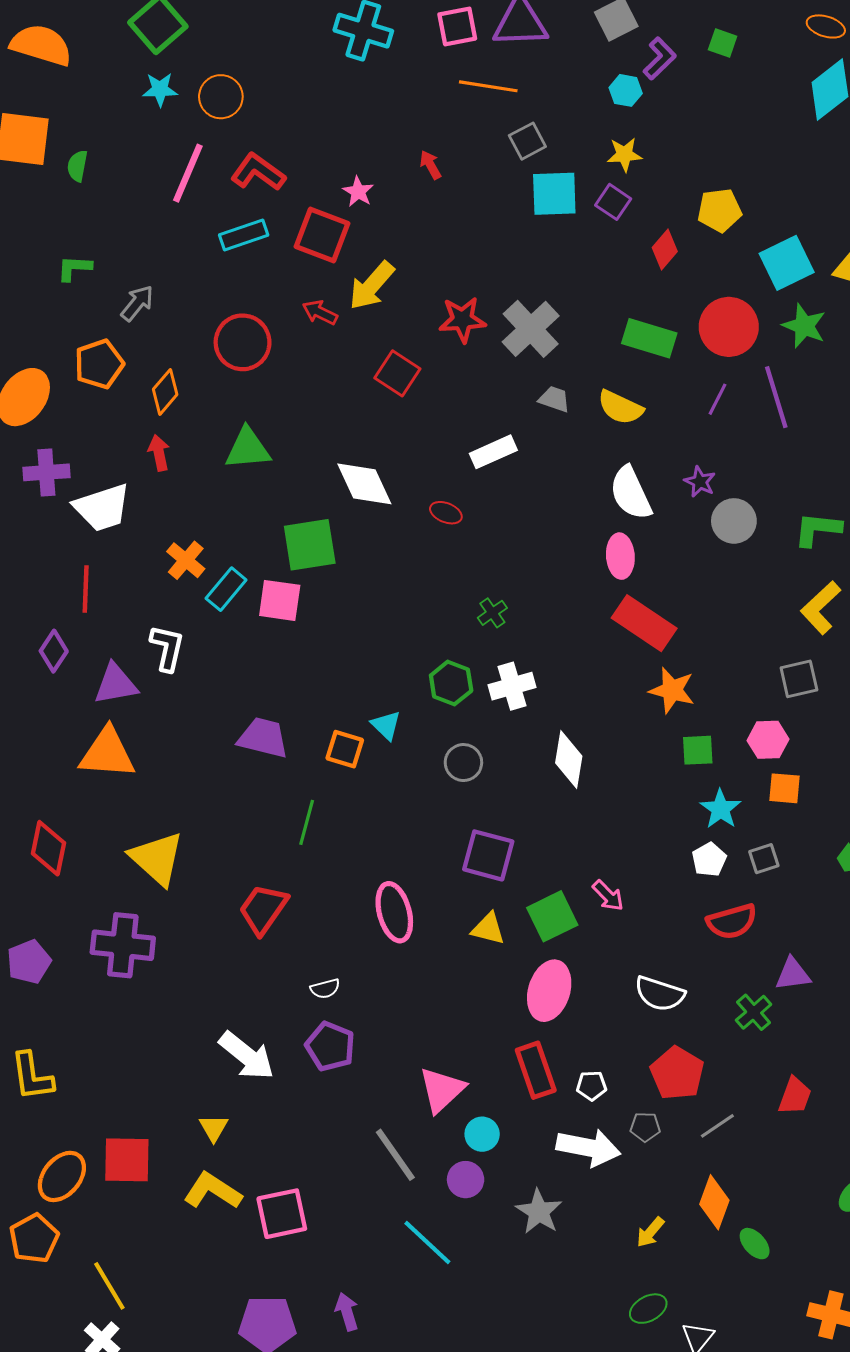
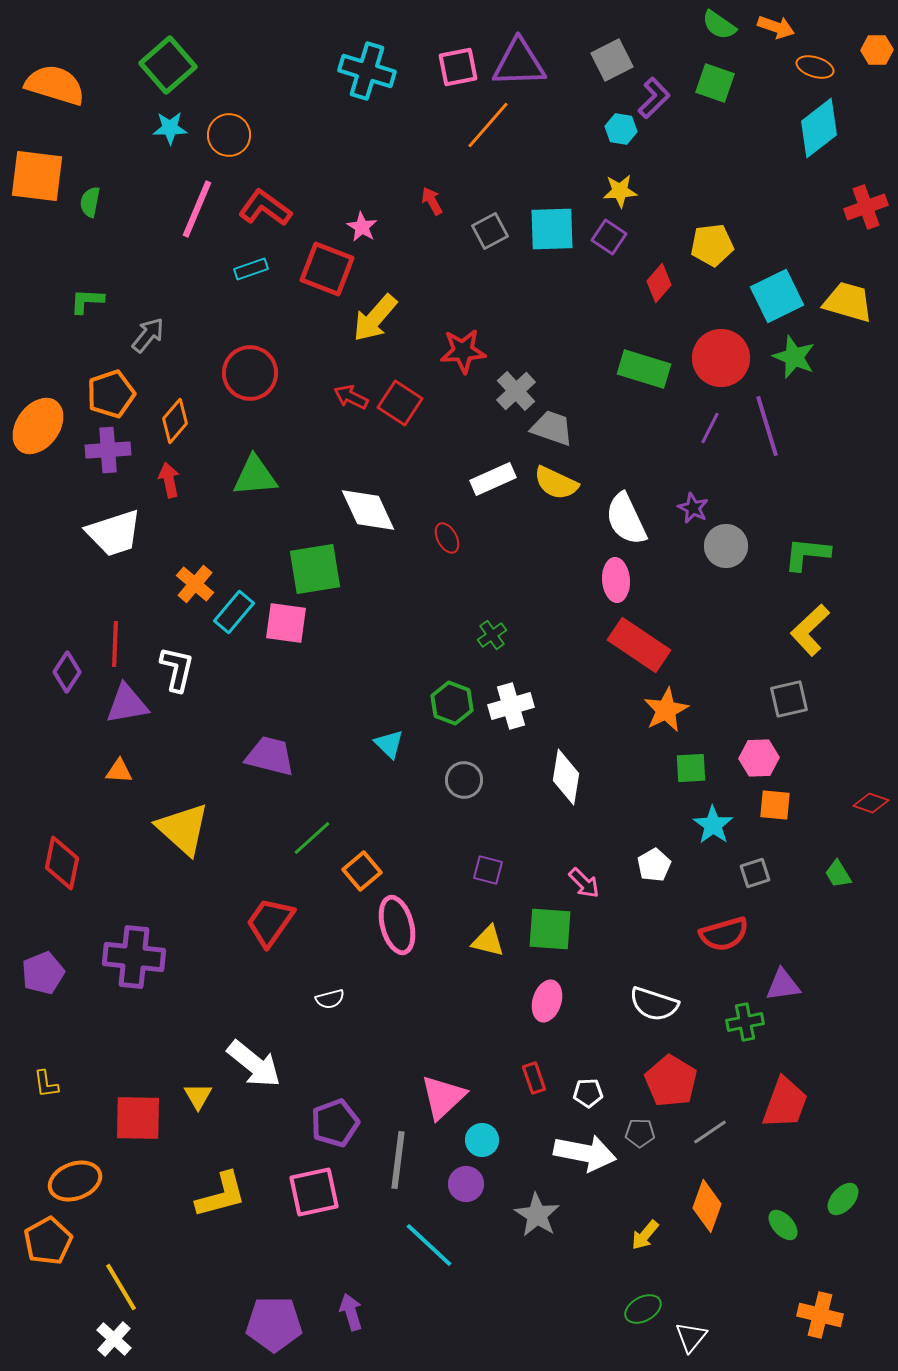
green square: (723, 43) -> (715, 83), size x1.4
orange line: (488, 86) -> (488, 125), turned -58
gray square: (527, 141) -> (490, 231), moved
cyan rectangle: (244, 235) -> (251, 269), size x0.7
red arrow: (320, 312) -> (351, 397), moved
gray cross: (531, 329) -> (516, 391), moved, size x0.7
gray trapezoid: (554, 399) -> (552, 428), size x1.4
yellow semicircle: (620, 407) -> (556, 483), moved
purple cross: (46, 472) -> (108, 450), moved
red ellipse: (446, 513) -> (447, 538), turned 40
red line: (86, 589) -> (115, 644), moved
orange star: (672, 690) -> (666, 710), turned 30
orange square: (345, 749) -> (362, 871), moved, turned 33
orange triangle: (107, 753) -> (119, 771), size x0.5
green line: (307, 822) -> (312, 838), turned 33
purple square: (488, 855) -> (488, 870), size x0.6
yellow triangle: (157, 859) -> (183, 829), moved
white pentagon: (709, 860) -> (654, 865), moved
pink arrow: (608, 896) -> (584, 883), moved
green square: (552, 916) -> (550, 929), turned 30
pink ellipse: (549, 991) -> (547, 1001), size x0.7
green cross: (754, 1012) -> (745, 1022), turned 30
purple pentagon: (330, 1046) -> (335, 1123), moved, turned 30
red rectangle: (536, 1070) -> (534, 1078), size x0.6
yellow L-shape: (32, 1076) -> (46, 1084), size x0.6
red trapezoid: (795, 1096) -> (785, 1103), size x1.4
yellow triangle: (214, 1128) -> (198, 1096), moved
gray line: (395, 1155) -> (398, 1160), turned 42
red square: (127, 1160) -> (138, 1118), moved
orange ellipse: (62, 1176) -> (75, 1181), turned 30
yellow L-shape: (213, 1191) -> (221, 1195), turned 132
pink square: (282, 1214) -> (314, 1192), moved
green ellipse: (755, 1244) -> (783, 1225), moved

